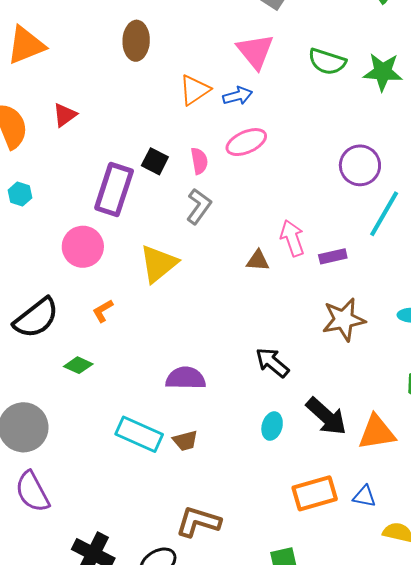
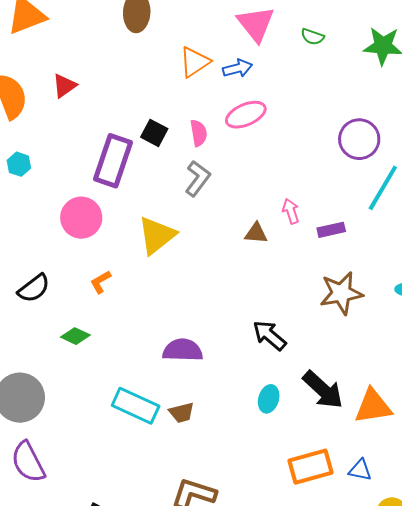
green semicircle: (327, 62) -> (313, 37), moved, size x0.6
pink arrow: (292, 238) -> (291, 211), size x0.7
black semicircle: (36, 318) -> (34, 288), size x0.7

